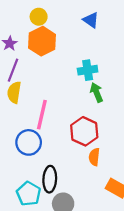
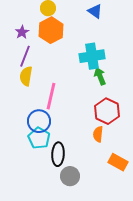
cyan cross: (88, 70) -> (92, 56), size x1.4
red hexagon: (84, 131) -> (107, 111), moved
cyan pentagon: (29, 194) -> (39, 138), moved

